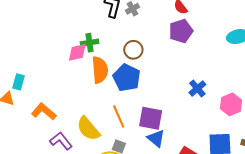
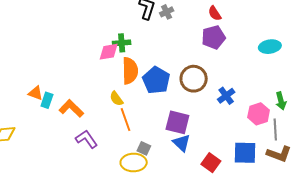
brown circle: (133, 50) -> (194, 79), moved, size x1.4
cyan rectangle: (19, 82) -> (47, 100), moved
orange line: (119, 116) -> (125, 120), moved
yellow semicircle: (88, 129) -> (116, 99), moved, size x0.6

